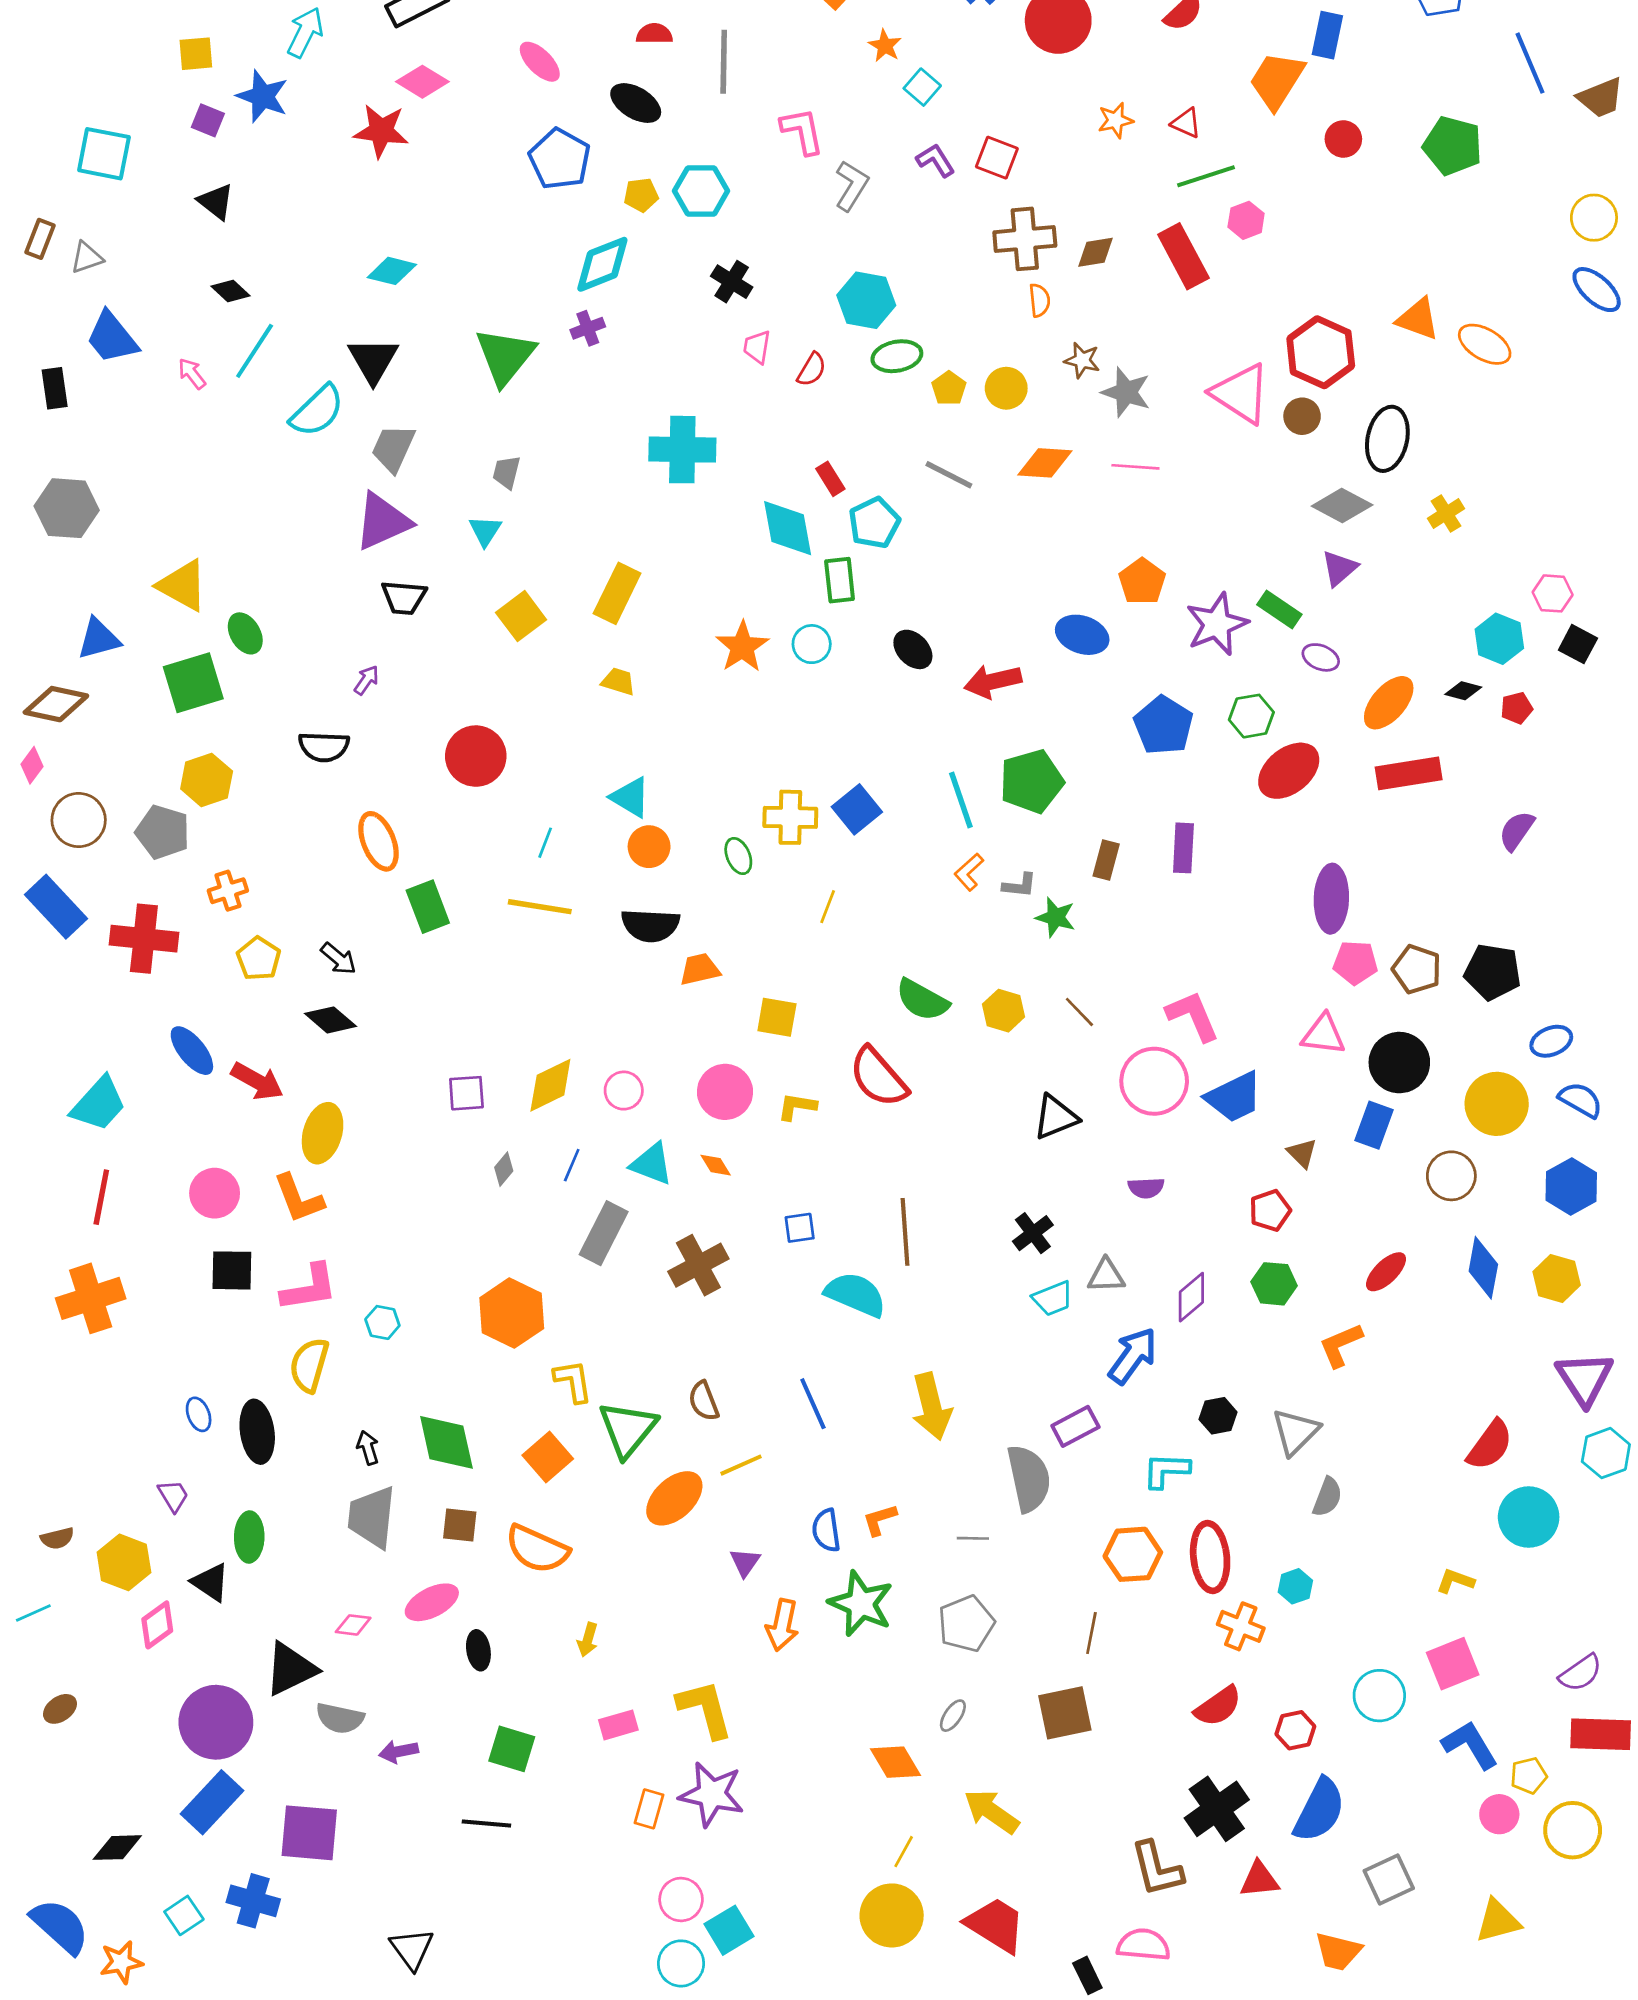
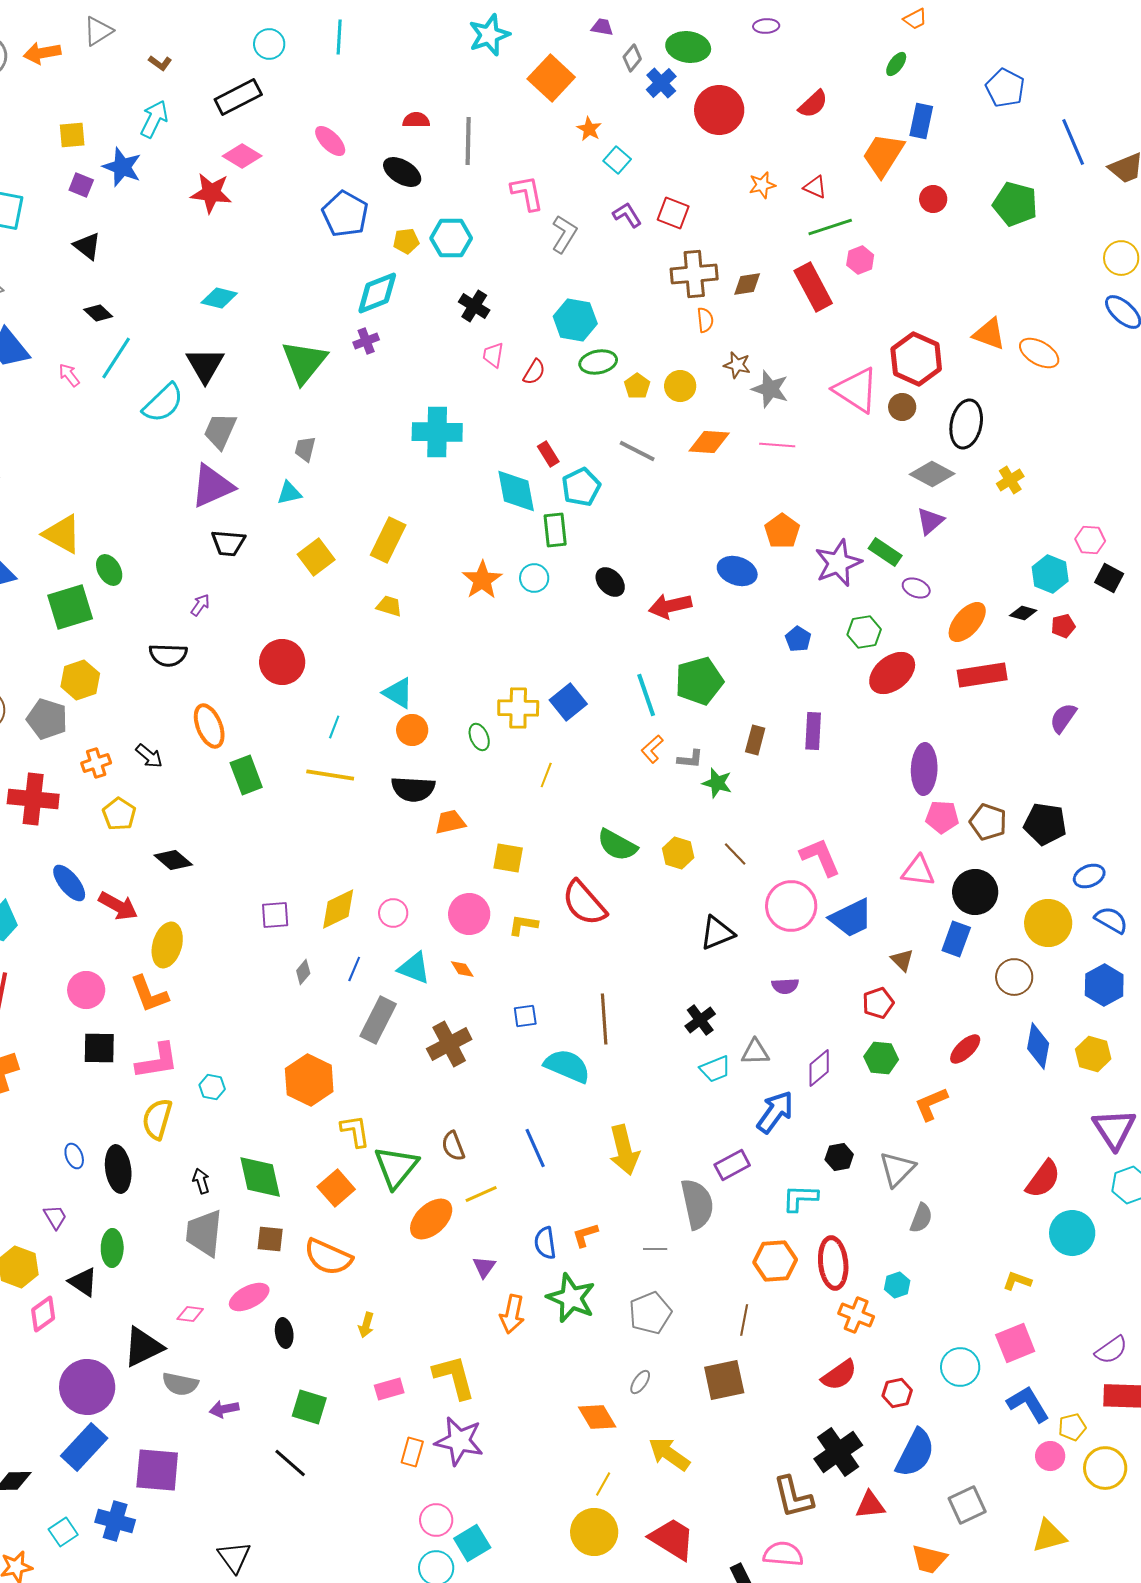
cyan triangle: (485, 531) -> (289, 493), turned 44
blue pentagon: (1163, 725) -> (798, 639), size x0.6
black arrow: (339, 959) -> (149, 756), moved
black line: (486, 1824) -> (290, 1463), turned 36

